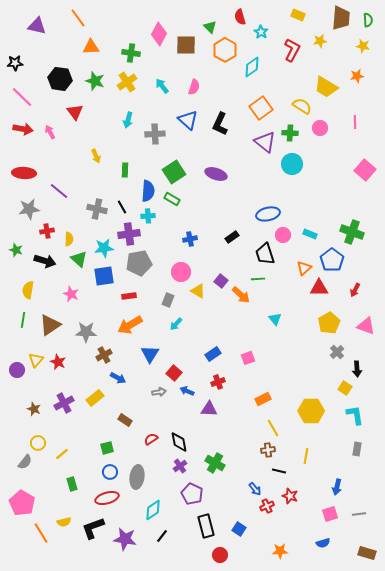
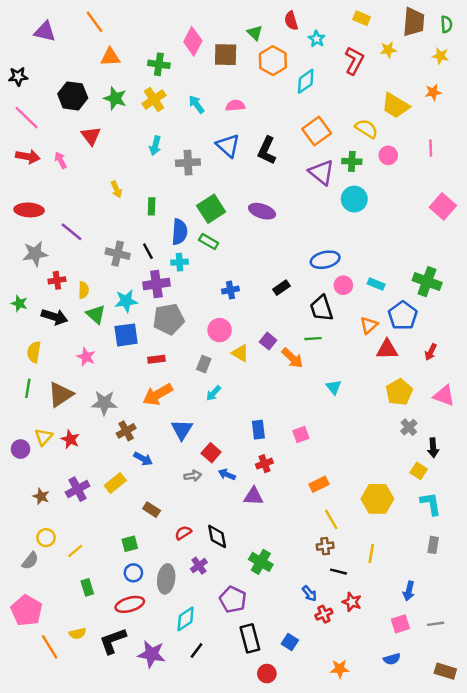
pink semicircle: (194, 87) -> (235, 106), turned -112
blue rectangle: (213, 354) -> (258, 430), turned -63
purple cross: (180, 466) -> (199, 566), moved

